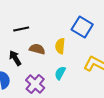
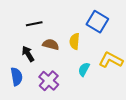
cyan semicircle: (60, 73) -> (84, 69), moved

